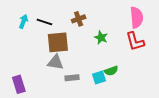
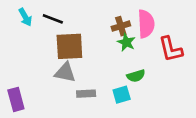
pink semicircle: (137, 17) -> (146, 24), moved
brown cross: (79, 19) -> (121, 26), moved
cyan arrow: (23, 21) -> (25, 17), turned 128
green semicircle: (111, 71) -> (136, 76), moved

